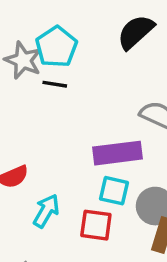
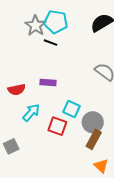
cyan pentagon: (56, 47) -> (56, 22), turned 30
purple rectangle: (118, 153) -> (48, 82), moved, size x0.6

